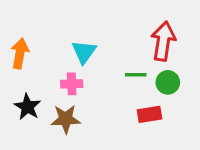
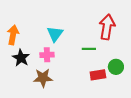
green circle: (168, 82) -> (116, 67), moved
black star: (27, 107) -> (21, 58), moved

